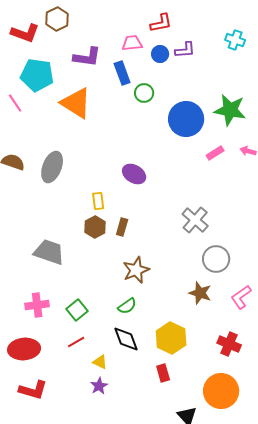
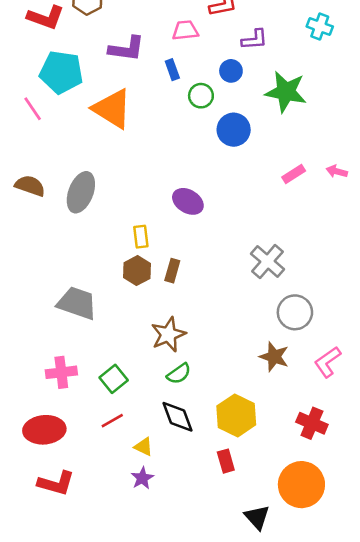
blue circle: (160, 54) -> (231, 71), moved
blue rectangle: (122, 73) -> (172, 70), size x0.7
green star: (230, 110) -> (286, 92), moved
blue circle: (186, 119) -> (234, 130), moved, size x0.7
brown star: (136, 270) -> (168, 335), moved

